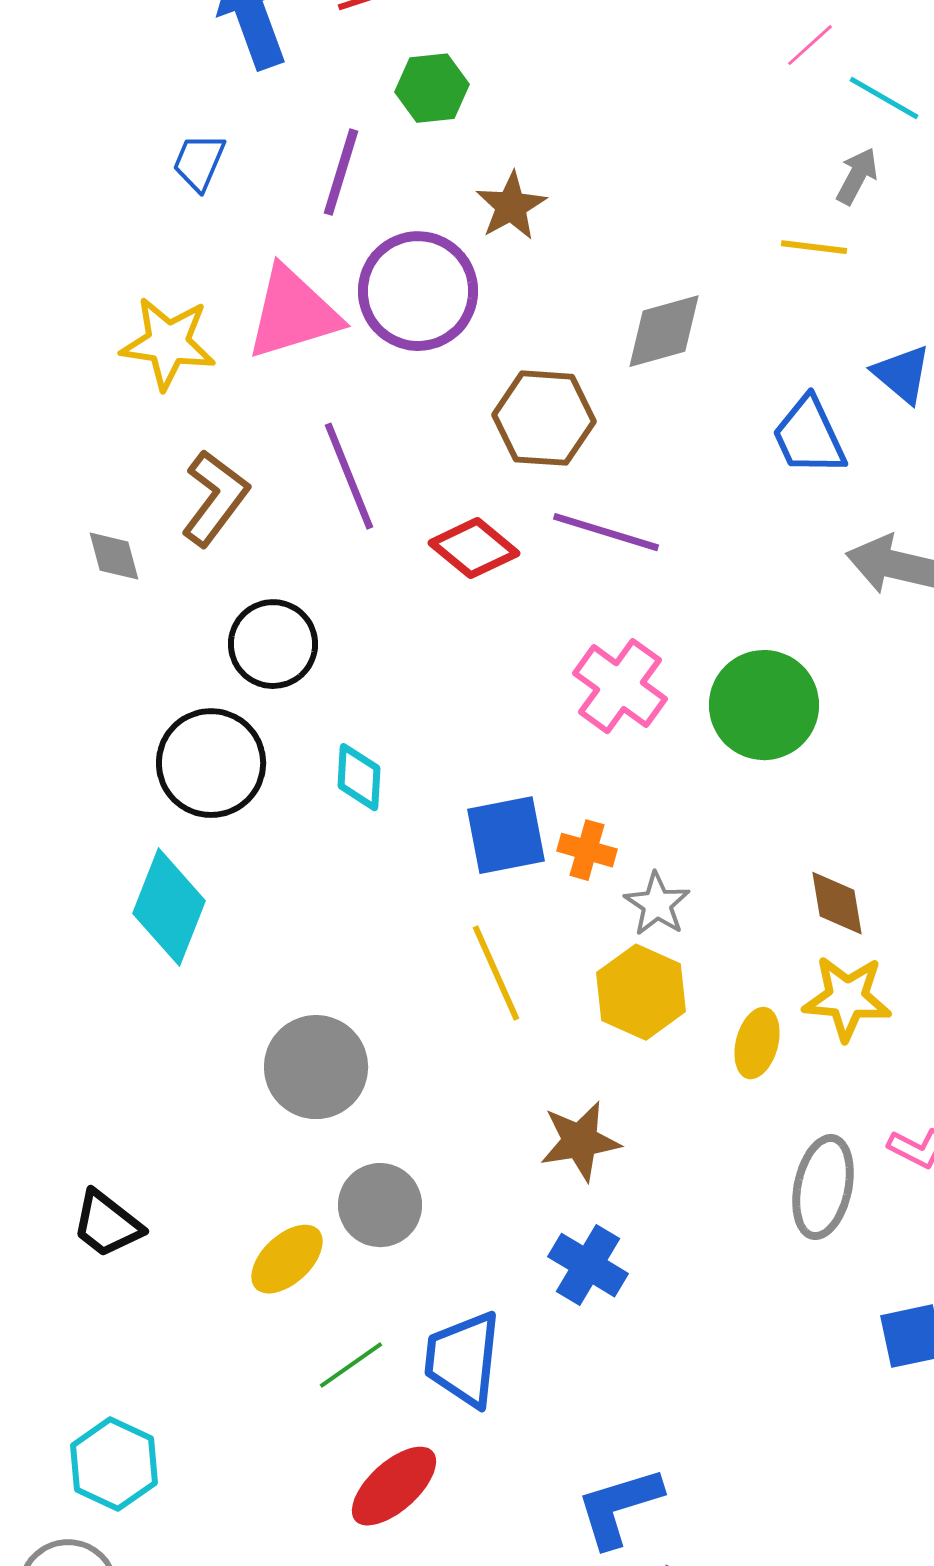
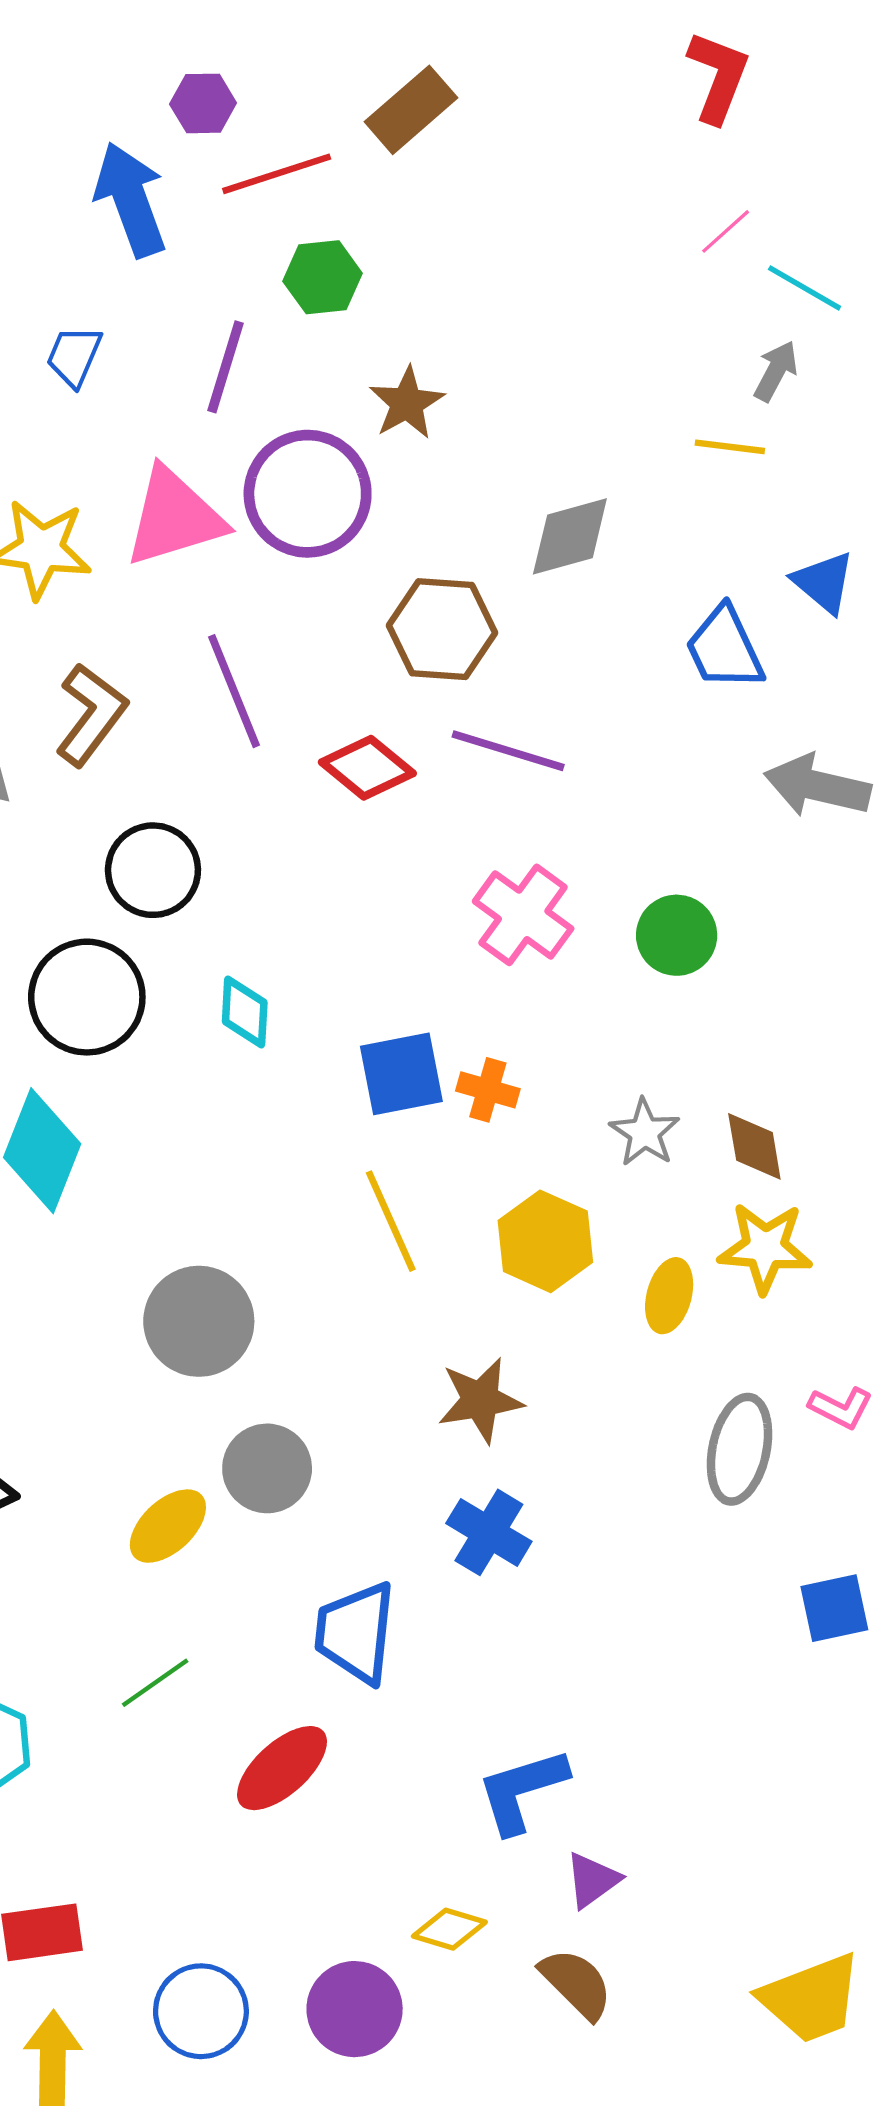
green circle: (764, 705) -> (677, 935), size x0.7
gray star: (657, 904) -> (645, 1133), moved
green line: (351, 1365) -> (155, 1683), moved

